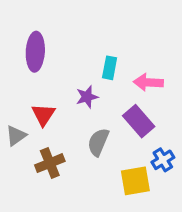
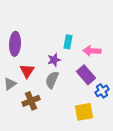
purple ellipse: (35, 52) -> (15, 44), moved
gray semicircle: (98, 142) -> (52, 80), moved
blue cross: (163, 160) -> (102, 91), moved

